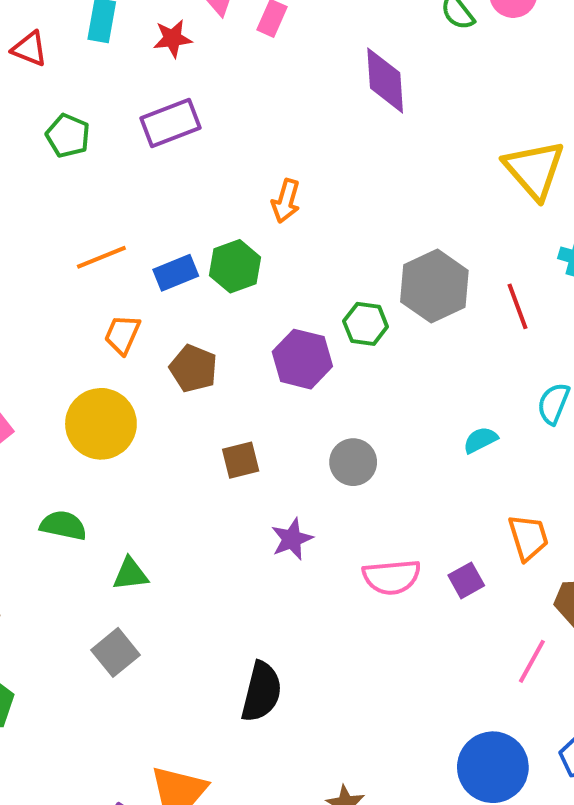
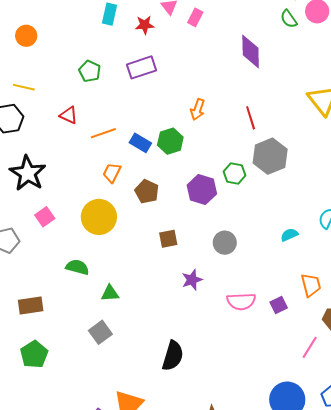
red triangle: (30, 49) -> (69, 115), moved
blue rectangle: (176, 273) -> (140, 143), turned 50
red line: (518, 306) -> (251, 118), moved

